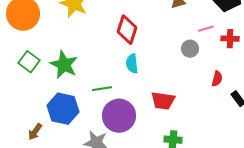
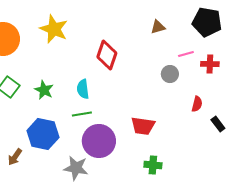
cyan semicircle: (132, 64) -> (83, 89), moved
green star: (64, 65) -> (44, 90), size x0.7

